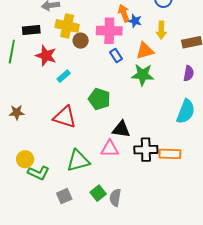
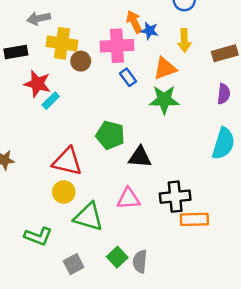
cyan rectangle: (64, 76) -> (51, 101), moved
black triangle: (121, 129) -> (140, 157), moved
orange rectangle: (170, 154) -> (194, 219), moved
yellow circle: (25, 159) -> (64, 192), moved
green triangle: (78, 161) -> (88, 217), turned 35

